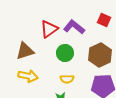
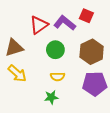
red square: (104, 20) -> (86, 16), moved
yellow arrow: (28, 76) -> (17, 73), turned 30

